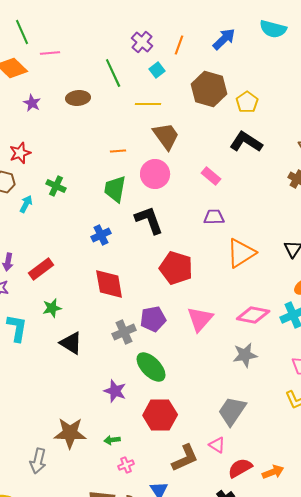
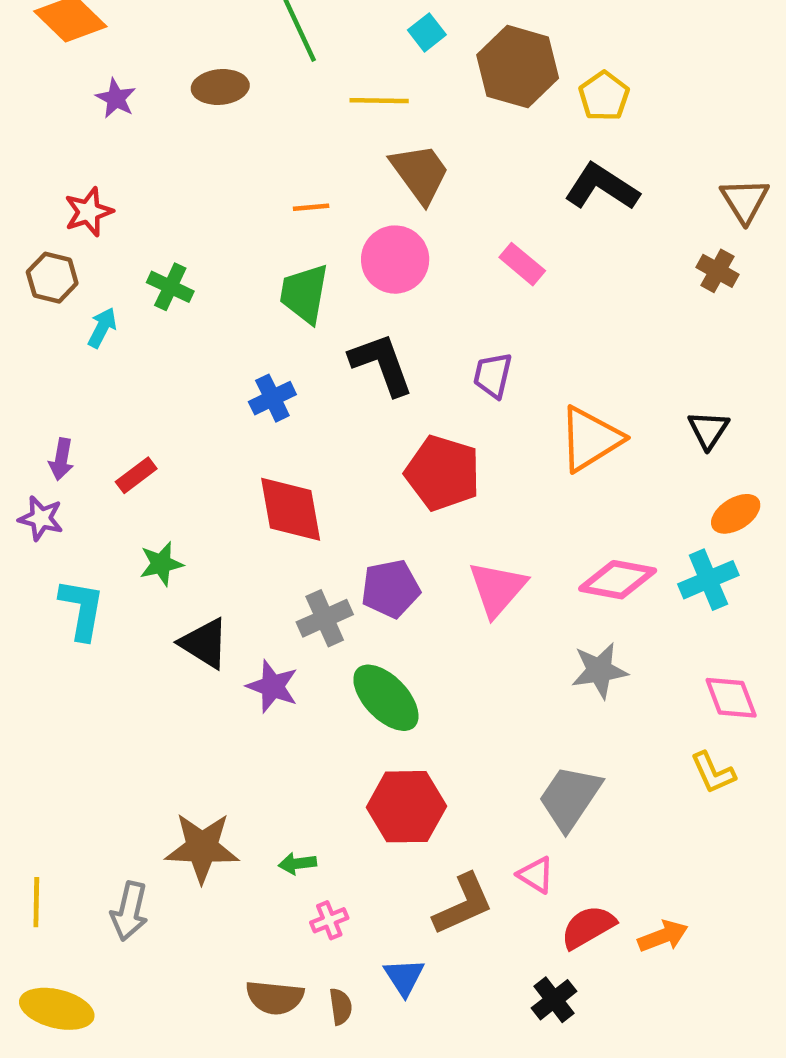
cyan square: (157, 70) -> (427, 32), moved
purple trapezoid: (214, 217) -> (493, 375), moved, turned -75
red rectangle: (41, 269) -> (136, 475), size x0.7
purple star: (115, 391) -> (272, 686), moved

